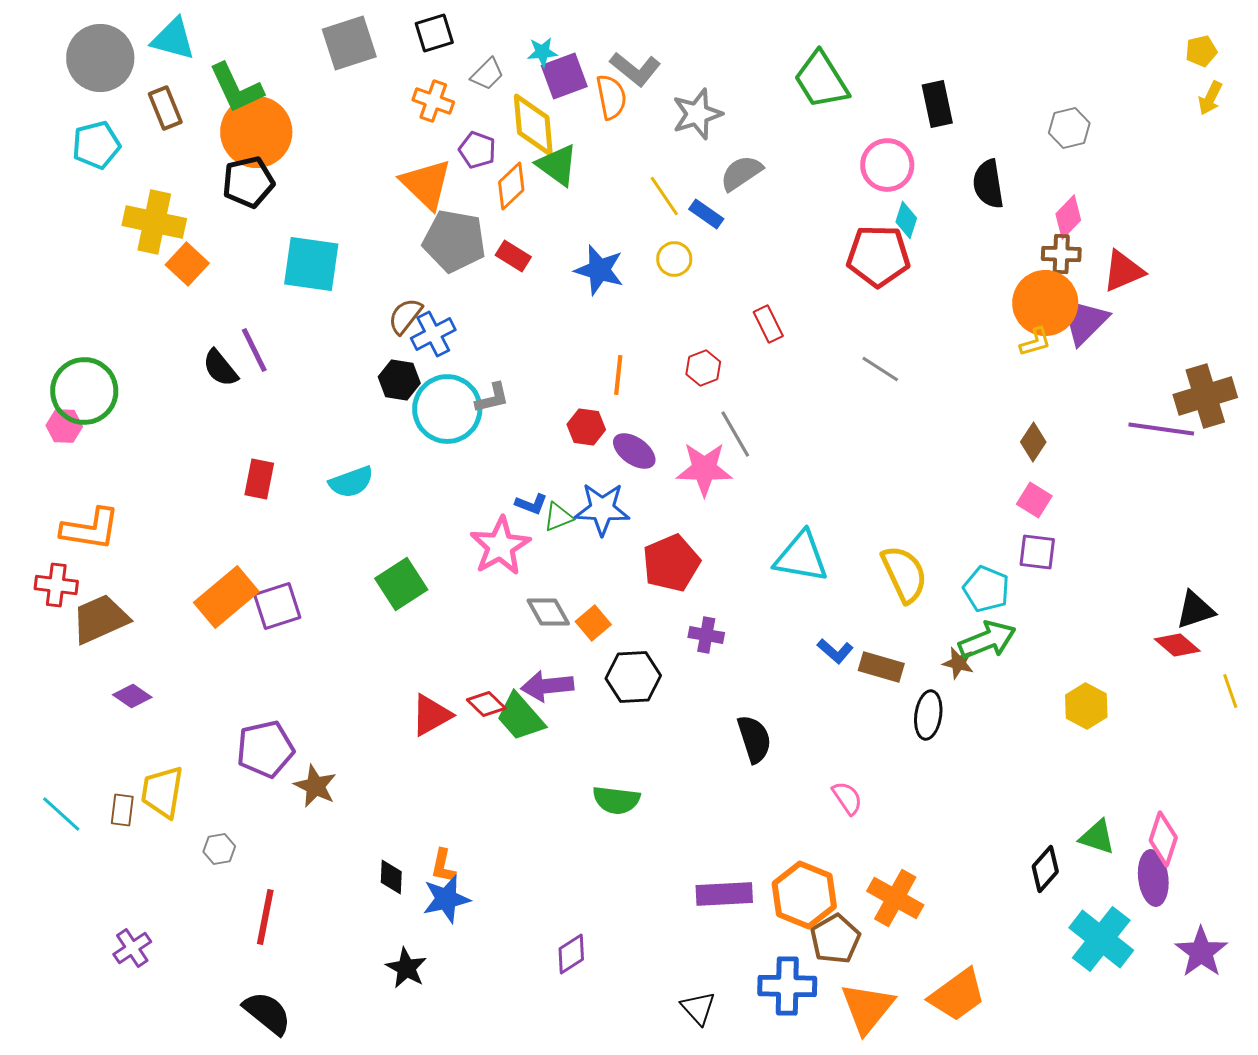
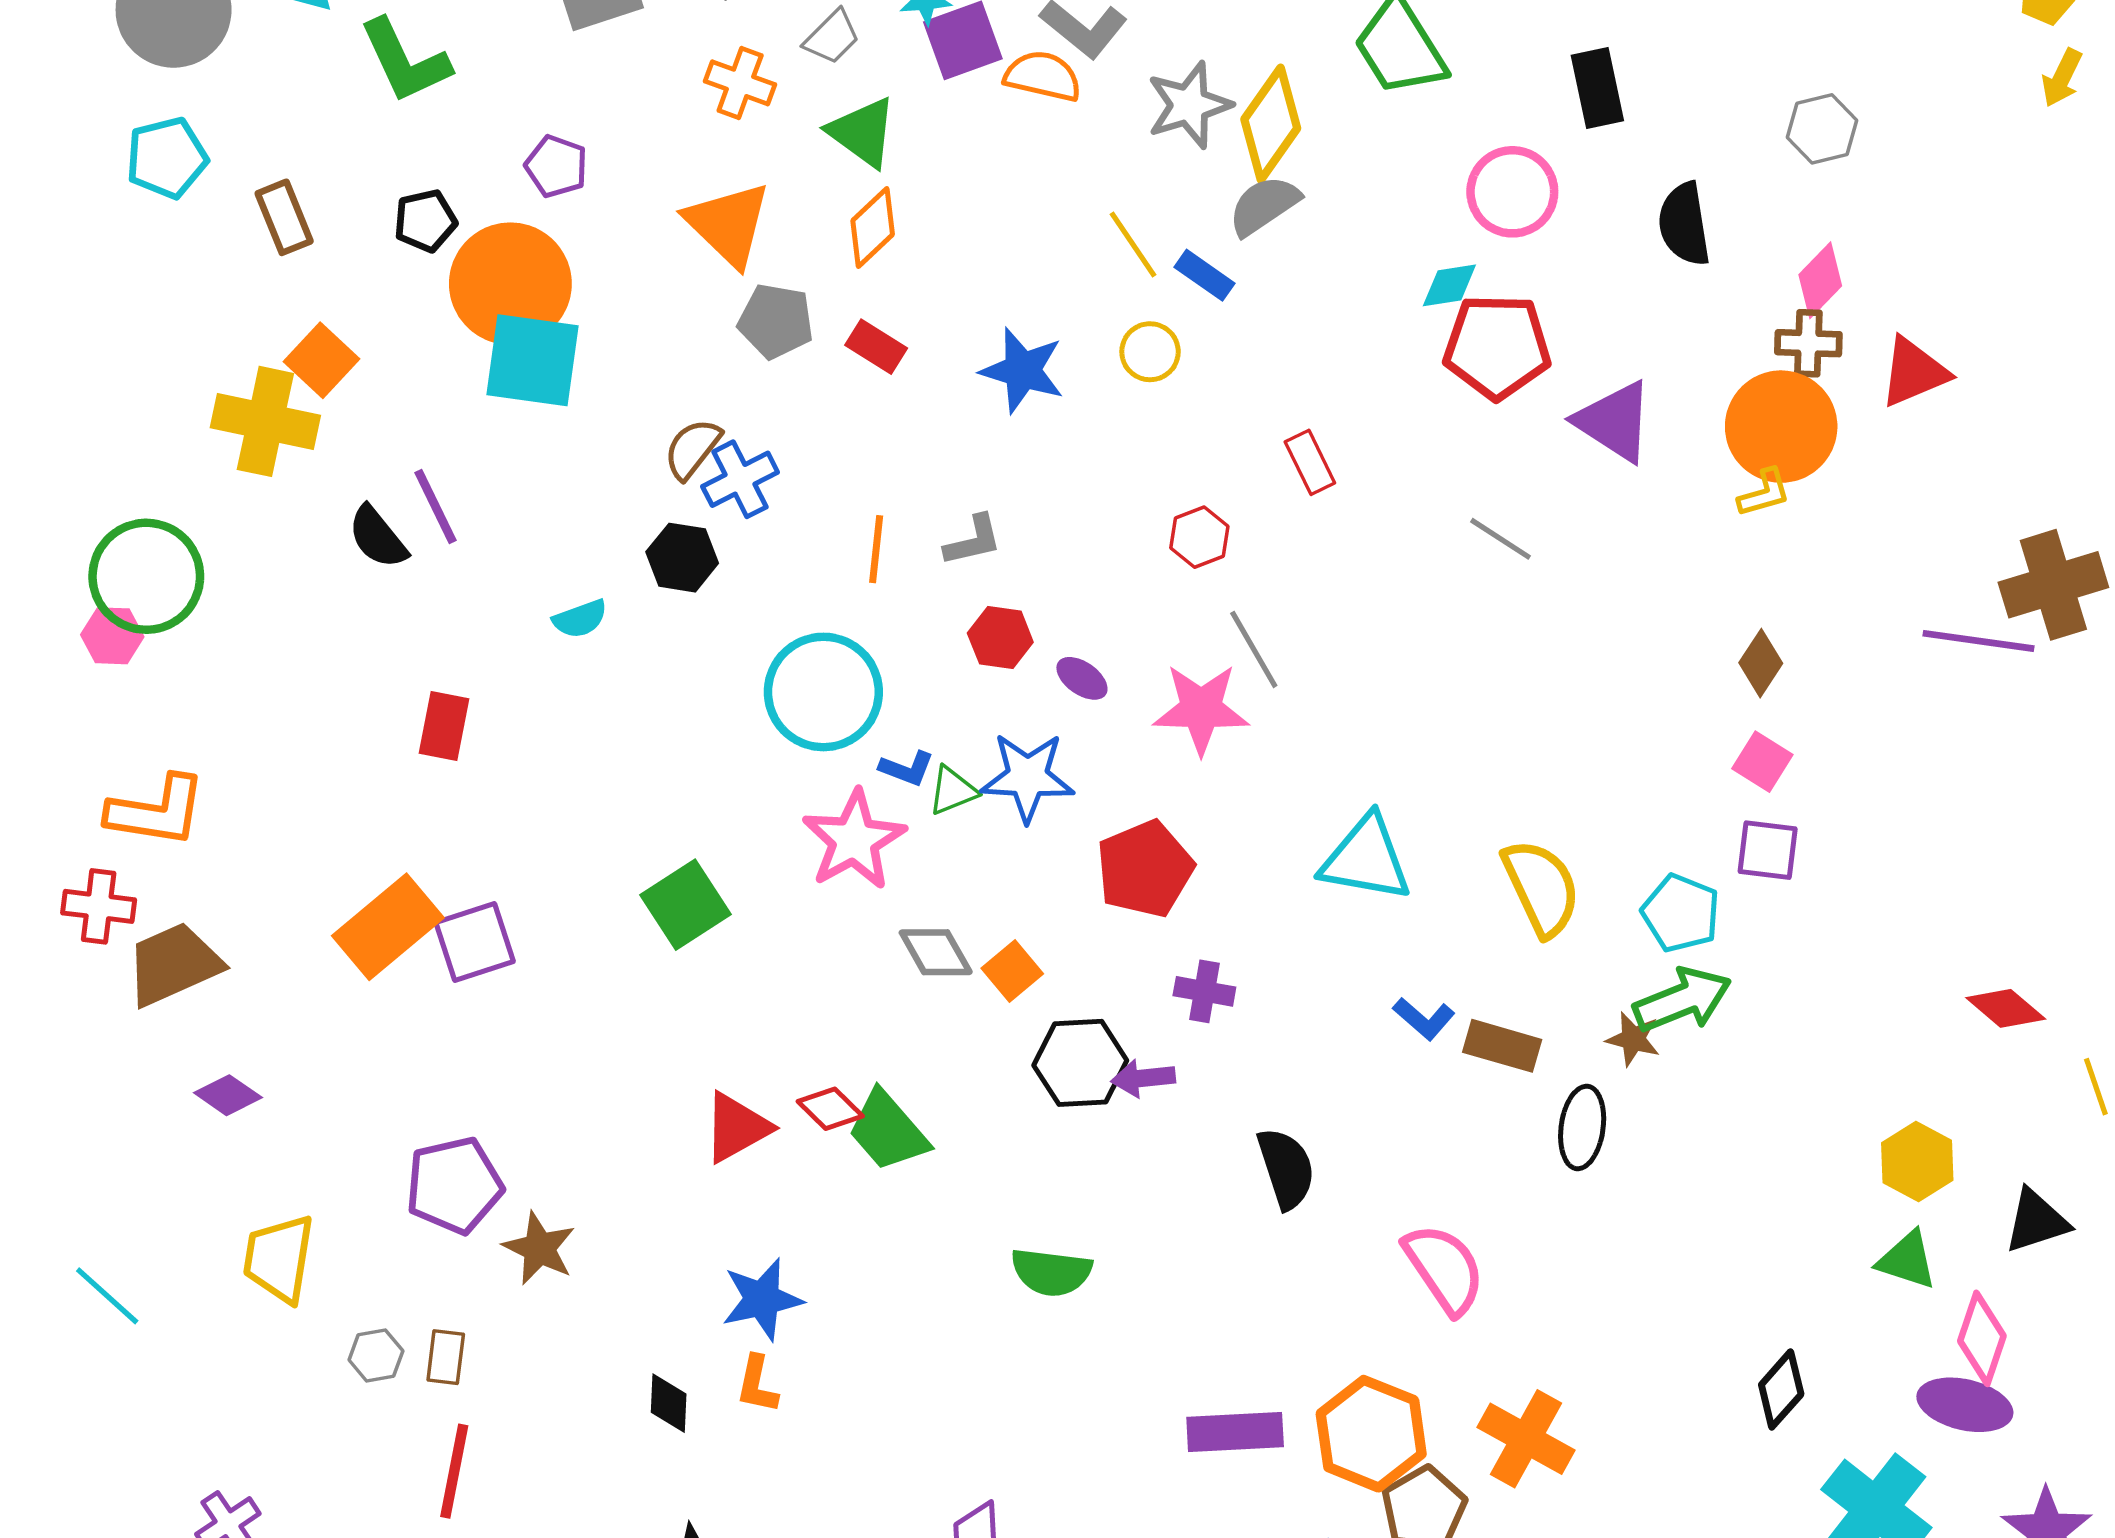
orange semicircle: (611, 97) -> (1043, 76), turned -66
brown rectangle: (165, 108) -> (284, 217), moved
yellow diamond: (533, 125) -> (1271, 124), moved, turned 40
orange circle: (256, 132) -> (510, 284), moved
purple pentagon: (477, 150) -> (556, 166), moved
green triangle: (557, 165) -> (863, 132), moved
black pentagon: (248, 182) -> (425, 221), size x0.7
cyan diamond: (906, 220) -> (1449, 285), moved, turned 63
yellow cross: (154, 222) -> (265, 421), moved
gray pentagon: (454, 241) -> (776, 321), size x0.7
purple triangle: (1084, 321) -> (1614, 421), moved, turned -42
orange line: (618, 375) -> (876, 549), moved
gray L-shape: (492, 398) -> (973, 541), moved
cyan circle: (447, 409) -> (823, 692), moved
purple ellipse: (634, 451) -> (1082, 678), size x0.7
cyan semicircle: (351, 482) -> (580, 619), moved, size x0.7
black triangle: (1195, 610) -> (2036, 1221), moved
purple arrow: (547, 686) -> (1143, 1078), moved, size x0.7
yellow hexagon: (1086, 706) -> (1917, 1162), moved
pink semicircle: (847, 798) -> (1444, 1269), size x1.6
brown rectangle: (122, 810) -> (446, 1357), moved
green triangle: (1097, 837) -> (1907, 1260), moved
purple ellipse: (1153, 878) -> (1965, 1405), turned -70
blue star: (446, 899) -> (762, 1299), moved

